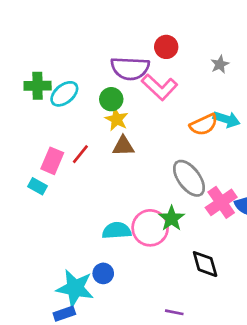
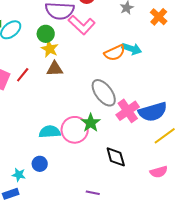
cyan star: (75, 288) -> (19, 175), size x0.5

